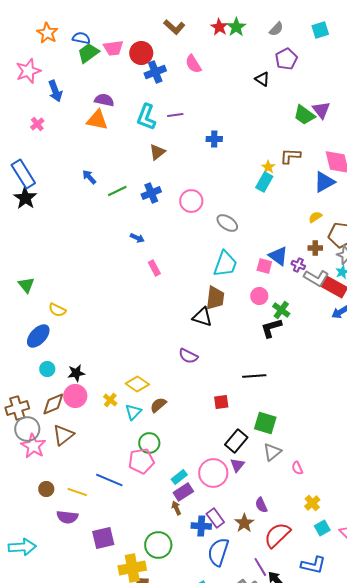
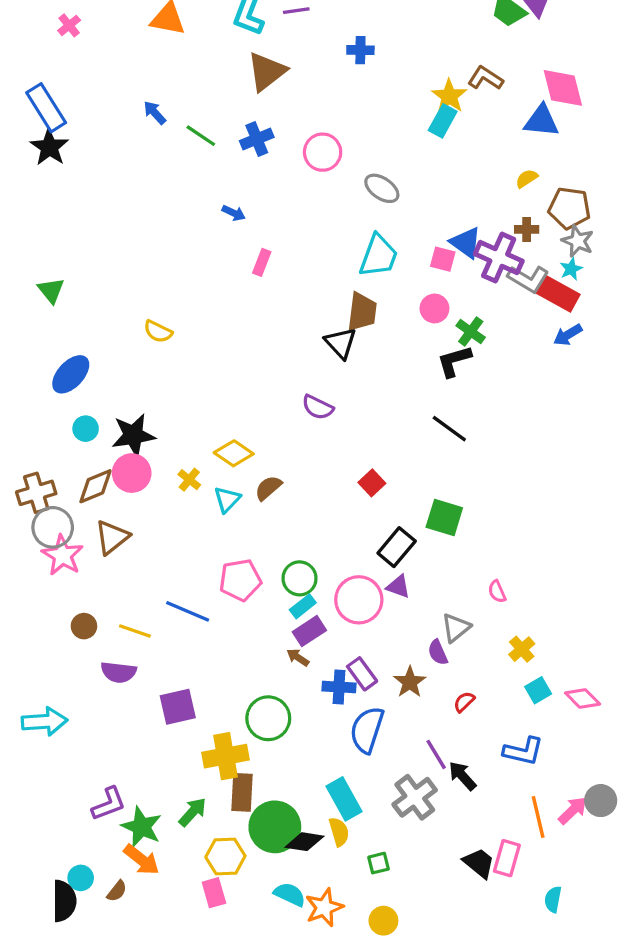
brown triangle: (157, 152) -> (267, 72), size x1.5
brown L-shape: (290, 156) -> (485, 78), turned 30
yellow star: (268, 167) -> (449, 96), size x1.5
blue triangle: (324, 182) -> (541, 121), turned 35
green line: (117, 191) -> (201, 136), turned 60
purple cross: (298, 265) -> (499, 257), size x2.0
pink rectangle: (154, 268) -> (262, 262), turned 49
yellow semicircle: (57, 310) -> (158, 332), moved
black triangle: (202, 317) -> (341, 343), turned 30
black star: (76, 373) -> (133, 435), size x1.5
black line: (254, 376) -> (449, 429), moved, turned 40
red square: (221, 402) -> (372, 483), turned -35
green circle: (149, 443) -> (300, 578), moved
gray triangle: (272, 452) -> (456, 628), moved
purple triangle: (237, 465) -> (398, 587), turned -49
brown arrow: (176, 508) -> (298, 657), turned -32
red semicircle: (277, 535) -> (464, 702), size x0.5

